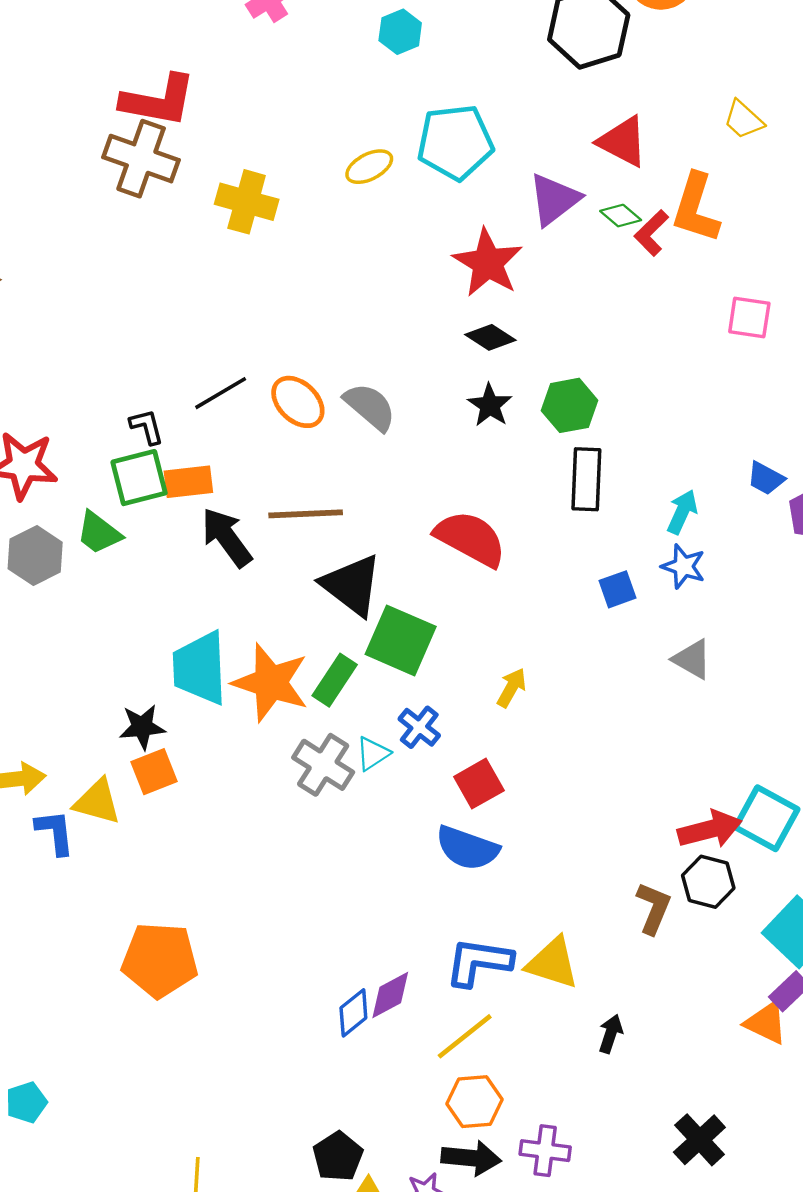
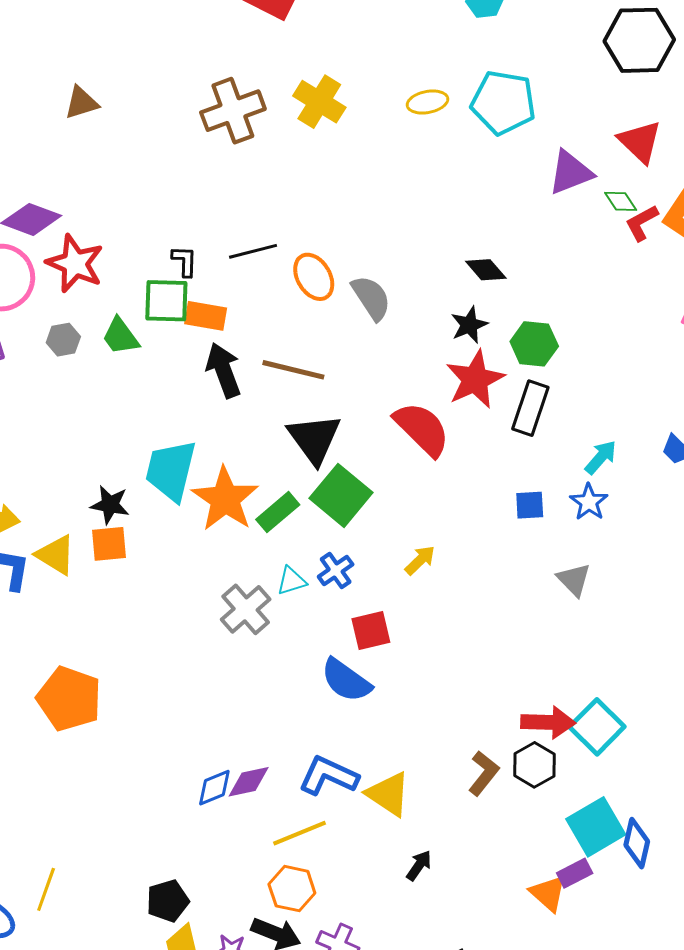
brown cross: (141, 159) -> (233, 111), moved, turned 34
red star: (488, 263) -> (475, 379), moved
gray hexagon: (35, 555) -> (63, 340), size x0.7
gray cross: (323, 765) -> (246, 609), moved

